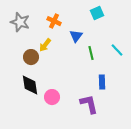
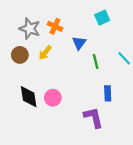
gray star: (20, 22) -> (30, 29), moved
brown circle: (31, 57) -> (20, 55), moved
pink circle: (52, 97) -> (53, 98), moved

